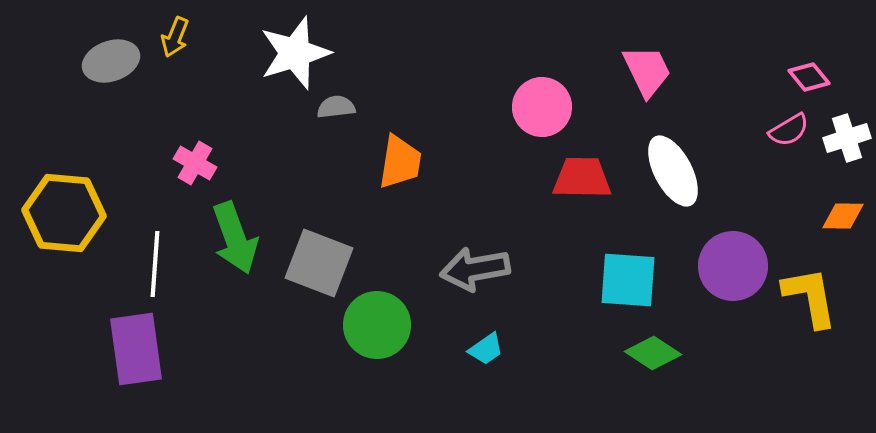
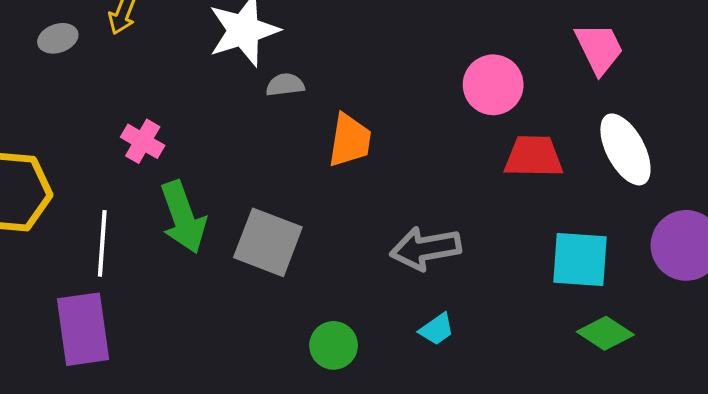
gray ellipse: (111, 61) -> (58, 38), size x0.7
green circle: (377, 325) -> (334, 345), moved, size x0.7

